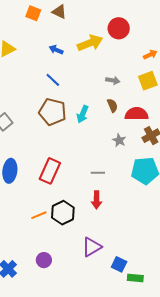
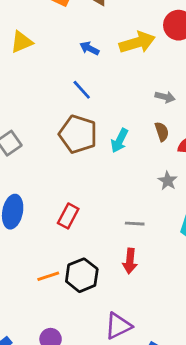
red rectangle: (50, 171) -> (68, 216), size x0.7

